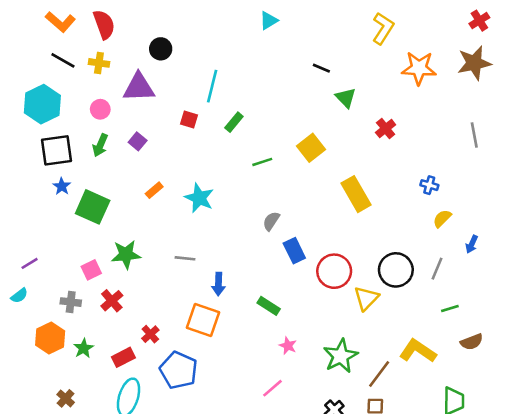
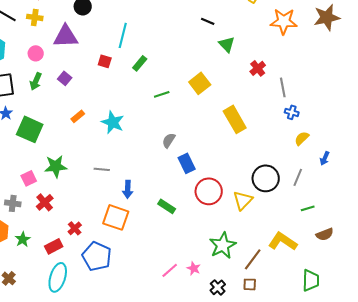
gray line: (474, 135) -> (283, 87), moved
red circle: (334, 271) -> (209, 191), moved
pink star: (288, 346) -> (194, 268), moved

